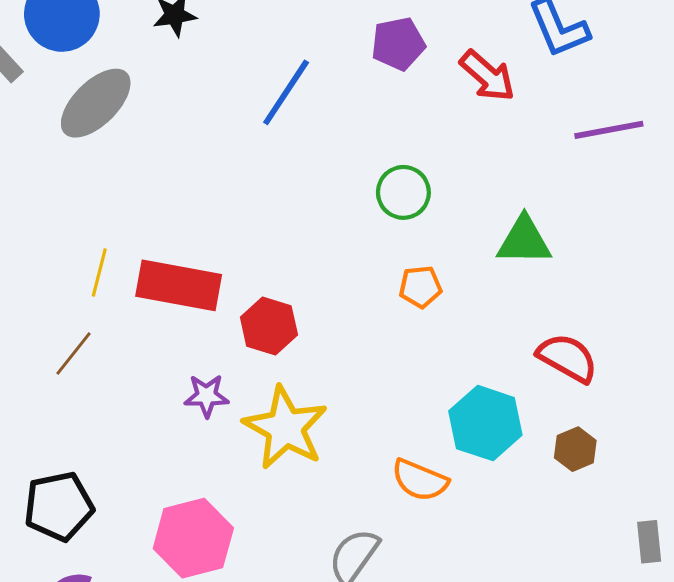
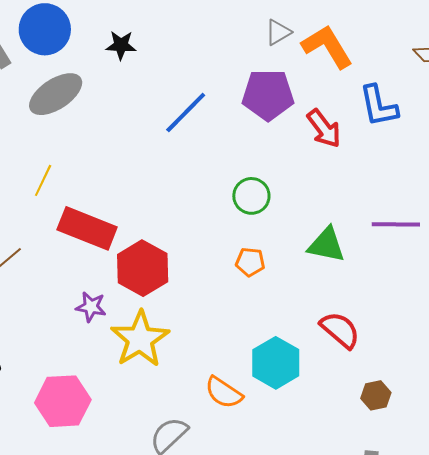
purple pentagon: (398, 44) -> (268, 95), size x1.4
purple line: (609, 130) -> (396, 224), moved
yellow line: (99, 272) -> (43, 180), moved
red hexagon: (269, 326) -> (143, 268), size x1.4
brown hexagon: (575, 449) -> (376, 395), moved

